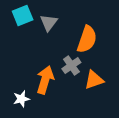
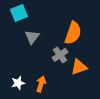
gray triangle: (49, 23) -> (32, 37), moved
orange arrow: (45, 80) -> (41, 84), moved, size x0.7

